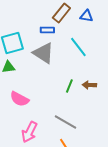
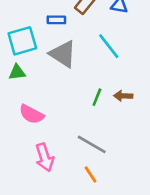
blue rectangle: (47, 30) -> (56, 20), moved
pink arrow: (29, 132) -> (45, 157), turned -45

